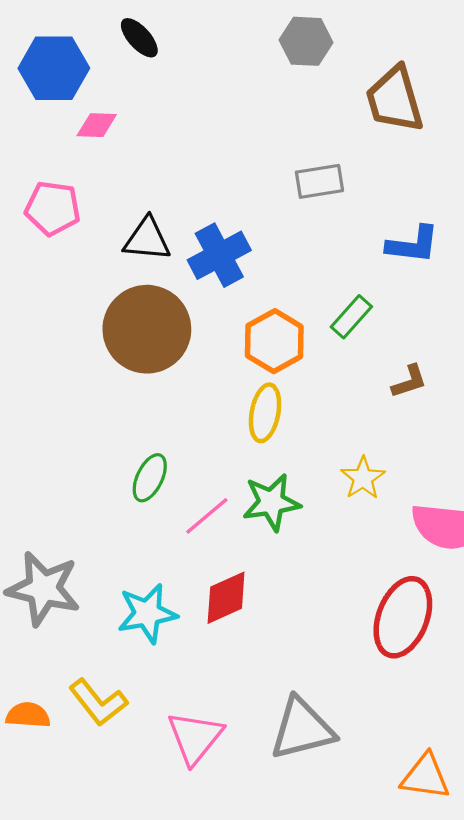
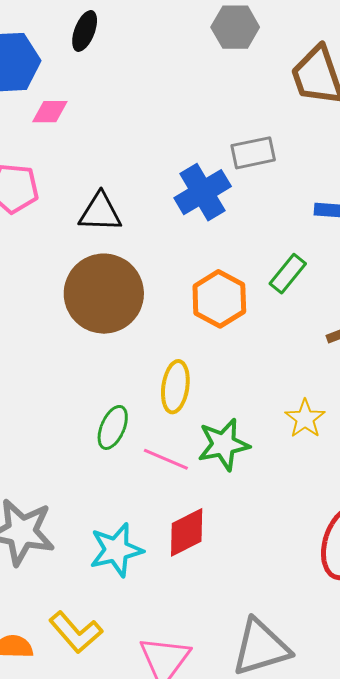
black ellipse: (139, 38) -> (85, 31), turned 66
blue cross: (219, 255) -> (203, 192), moved
yellow ellipse: (265, 413) -> (175, 387), moved
pink line: (207, 516) -> (166, 459), turned 66

